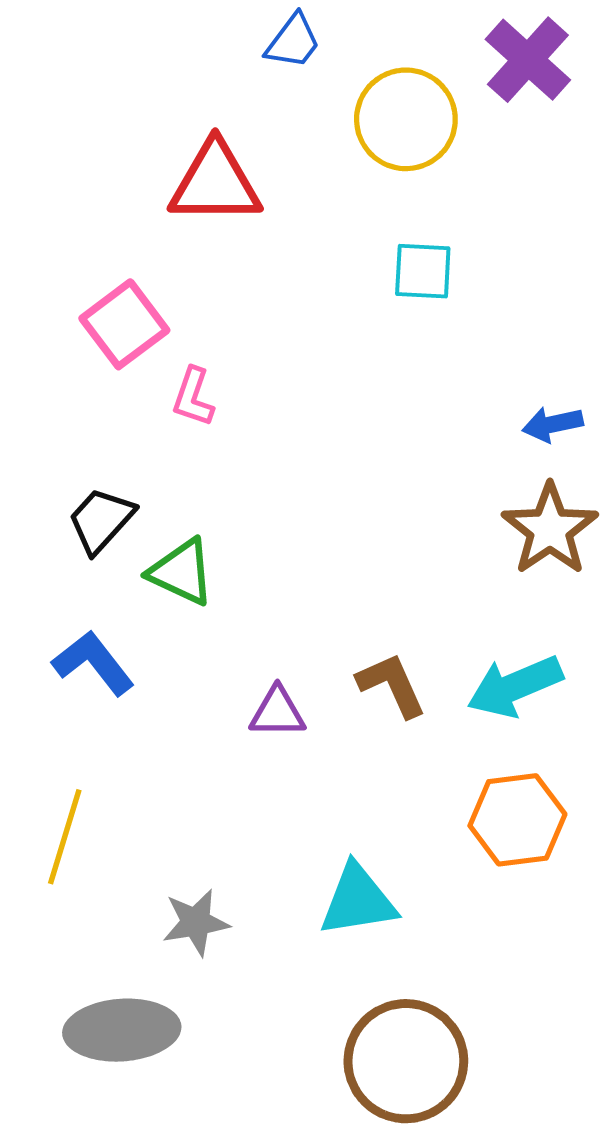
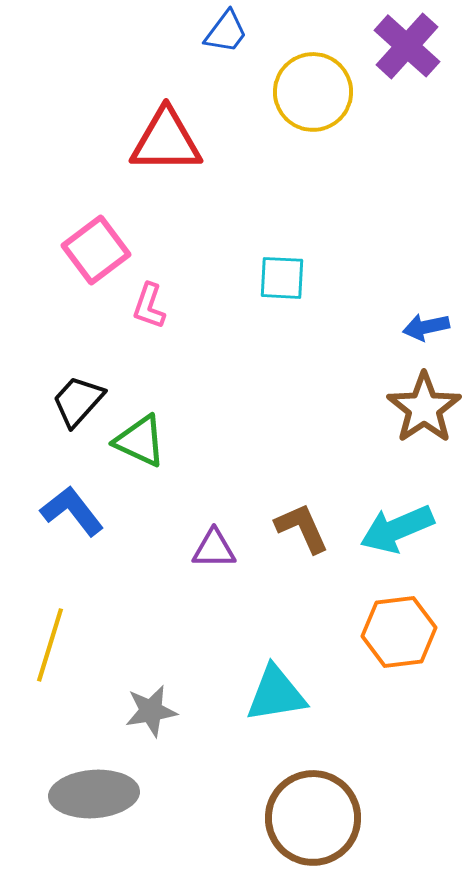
cyan square: (423, 271) -> (282, 278), moved

